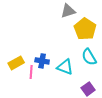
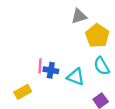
yellow rectangle: (16, 63) -> (23, 92), moved
pink line: (31, 72) -> (40, 66), moved

